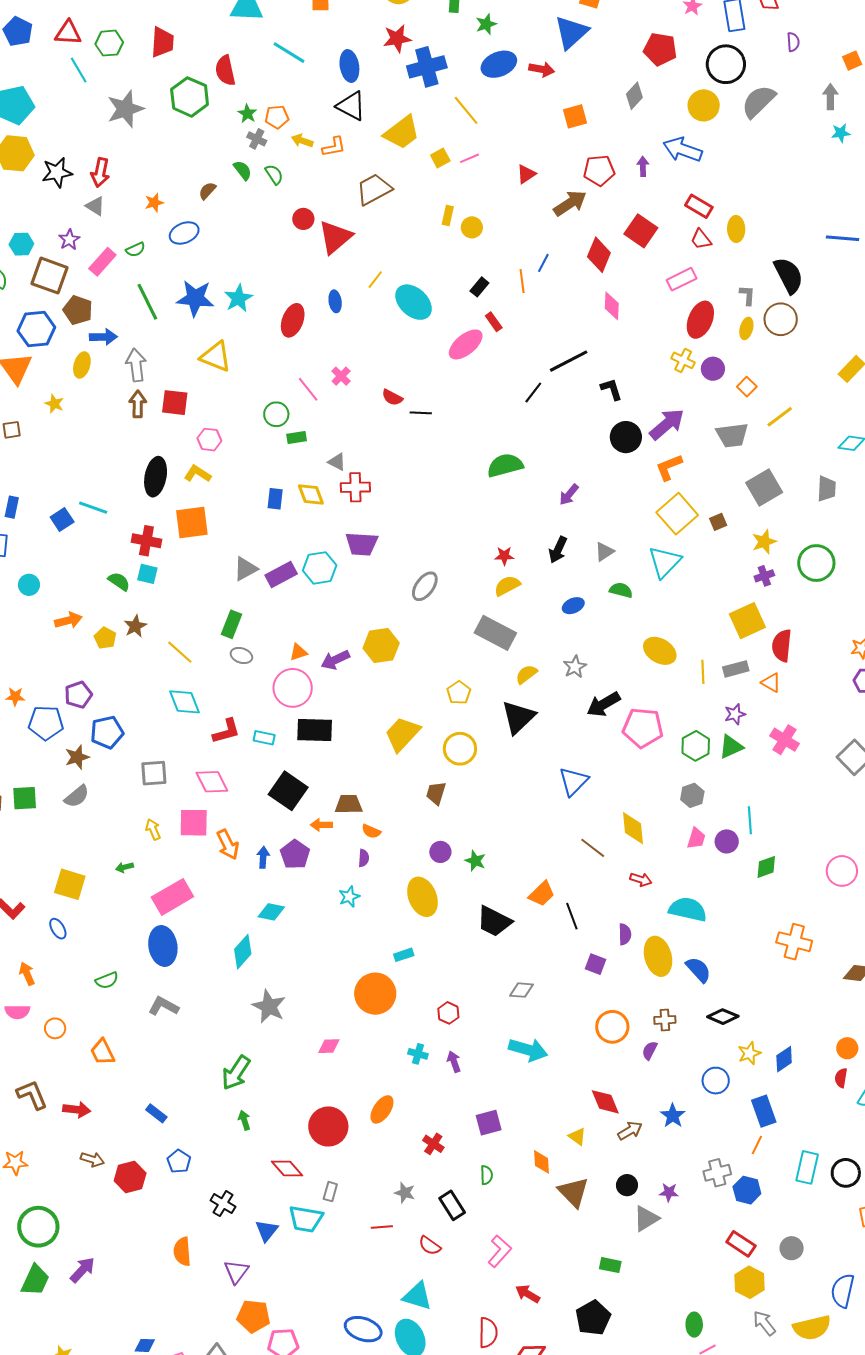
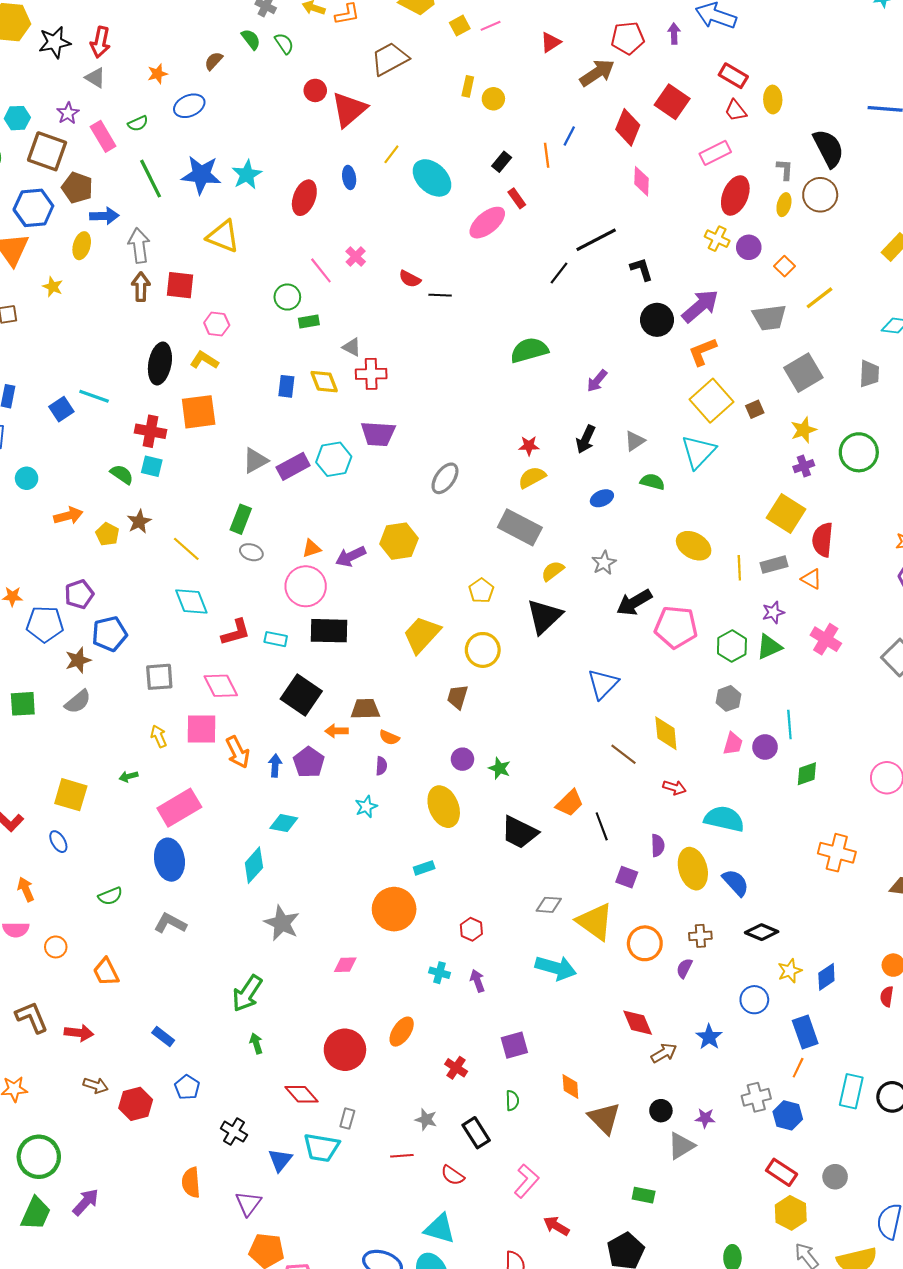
pink rectangle: (102, 262) -> (103, 136), turned -72
yellow square: (747, 621) -> (786, 513), turned -33
yellow triangle: (577, 1137) -> (595, 922), moved, size x2.0

